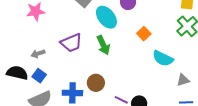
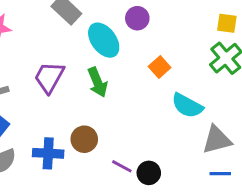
purple trapezoid: (71, 43) -> (49, 77), turned 140
gray triangle: (183, 80) -> (217, 140), size x1.5

